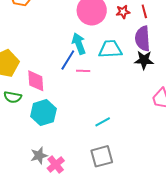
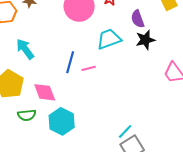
purple semicircle: (143, 39) -> (138, 19), size x0.7
cyan arrow: (79, 44) -> (25, 49), moved
cyan line: (103, 122) -> (125, 131), moved

